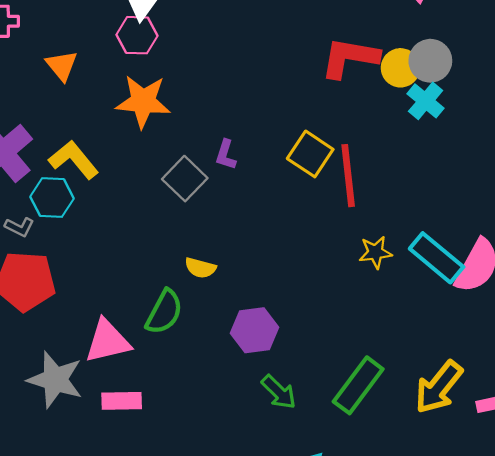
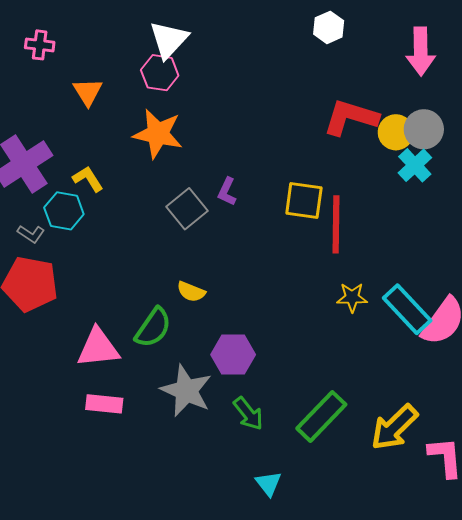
yellow square: (310, 154) -> (304, 200), turned -33
yellow L-shape: (74, 160) -> (88, 179), size x0.7
gray star: (55, 380) -> (186, 391), moved

